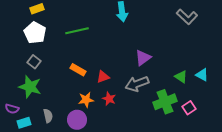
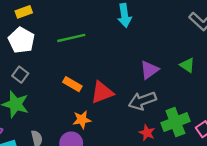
red triangle: (103, 77) -> (102, 92), size x1.5
green triangle: (181, 77) -> (187, 65), moved
red star: (109, 99) -> (147, 133), moved

